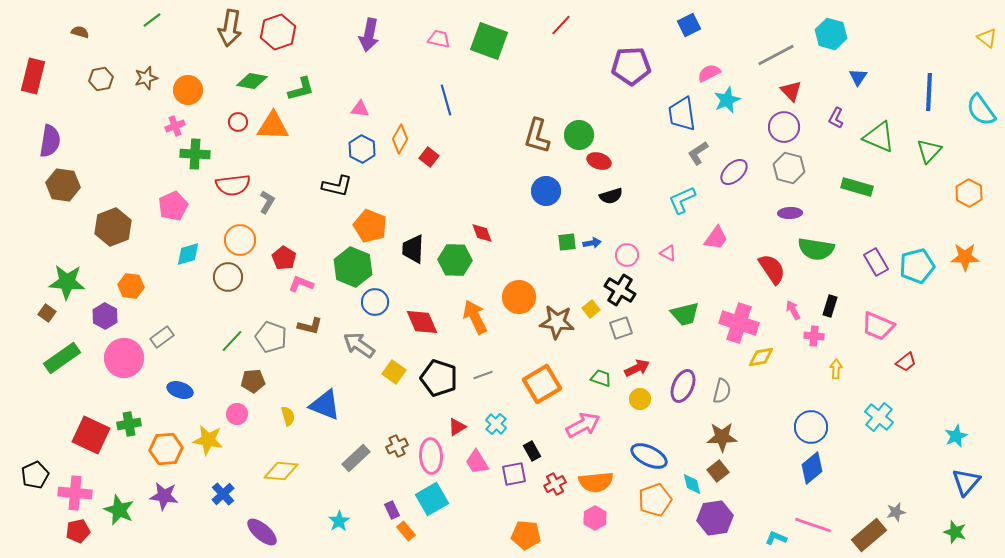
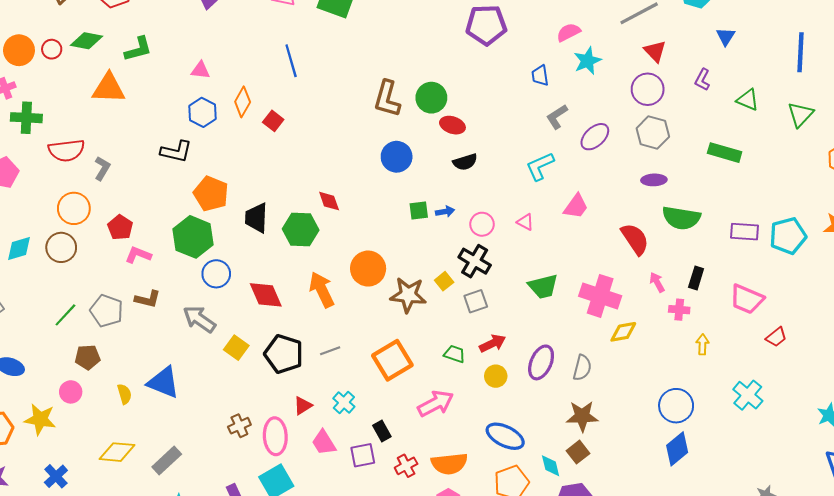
blue trapezoid: (682, 114) -> (540, 76), size x0.6
red circle: (238, 122) -> (52, 49), moved
green triangle: (879, 137) -> (748, 100), size x0.7
cyan diamond: (188, 254) -> (19, 248), moved
purple rectangle: (876, 262) -> (745, 232), turned -56
gray rectangle: (356, 458) -> (167, 460), moved

